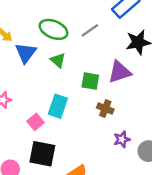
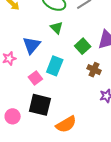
blue triangle: (26, 53) -> (31, 45), moved
green square: (90, 81) -> (83, 46), turned 35

